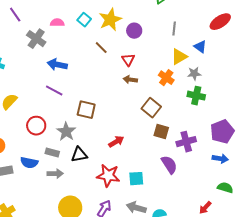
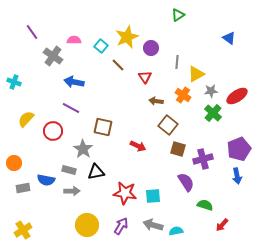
cyan square: (84, 20) -> (101, 46), moved
red ellipse: (220, 22) -> (237, 96), moved
gray line: (174, 29) -> (177, 62), moved
blue triangle: (200, 47) -> (229, 38), moved
brown arrow: (130, 80) -> (156, 101), moved
green cross: (196, 96) -> (213, 113), turned 30
red circle: (36, 126) -> (53, 131), moved
red arrow: (116, 142) -> (138, 146), moved, turned 56
blue arrow: (220, 159) -> (237, 176), turned 70
green semicircle: (225, 188) -> (205, 205), moved

